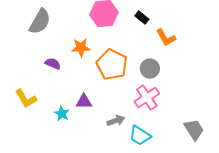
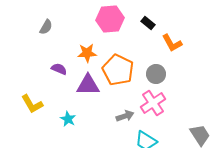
gray semicircle: (40, 22) -> (46, 27), size x0.6
purple triangle: (84, 102) -> (88, 85), moved, size x1.4
gray arrow: (116, 121) -> (125, 116), moved

